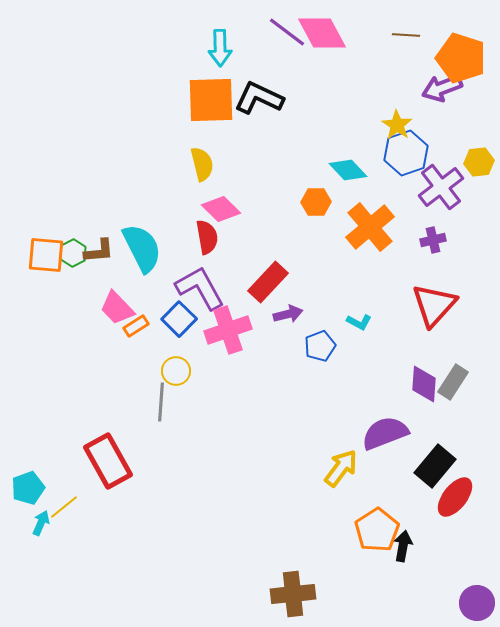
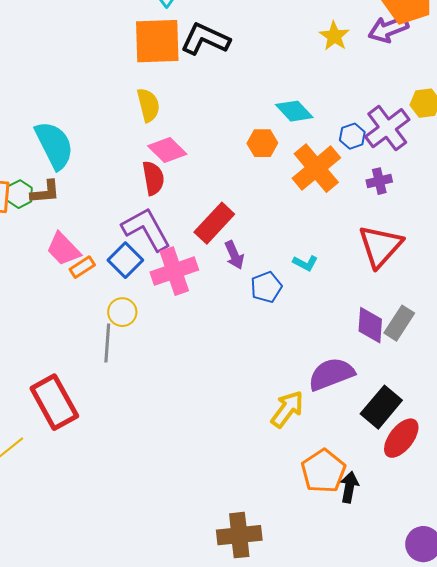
yellow star: (397, 125) -> (334, 36), moved
blue hexagon: (406, 153) -> (352, 136), moved, size x0.6
cyan semicircle: (142, 248) -> (54, 145), moved
purple arrow: (288, 314) -> (234, 255), turned 80

